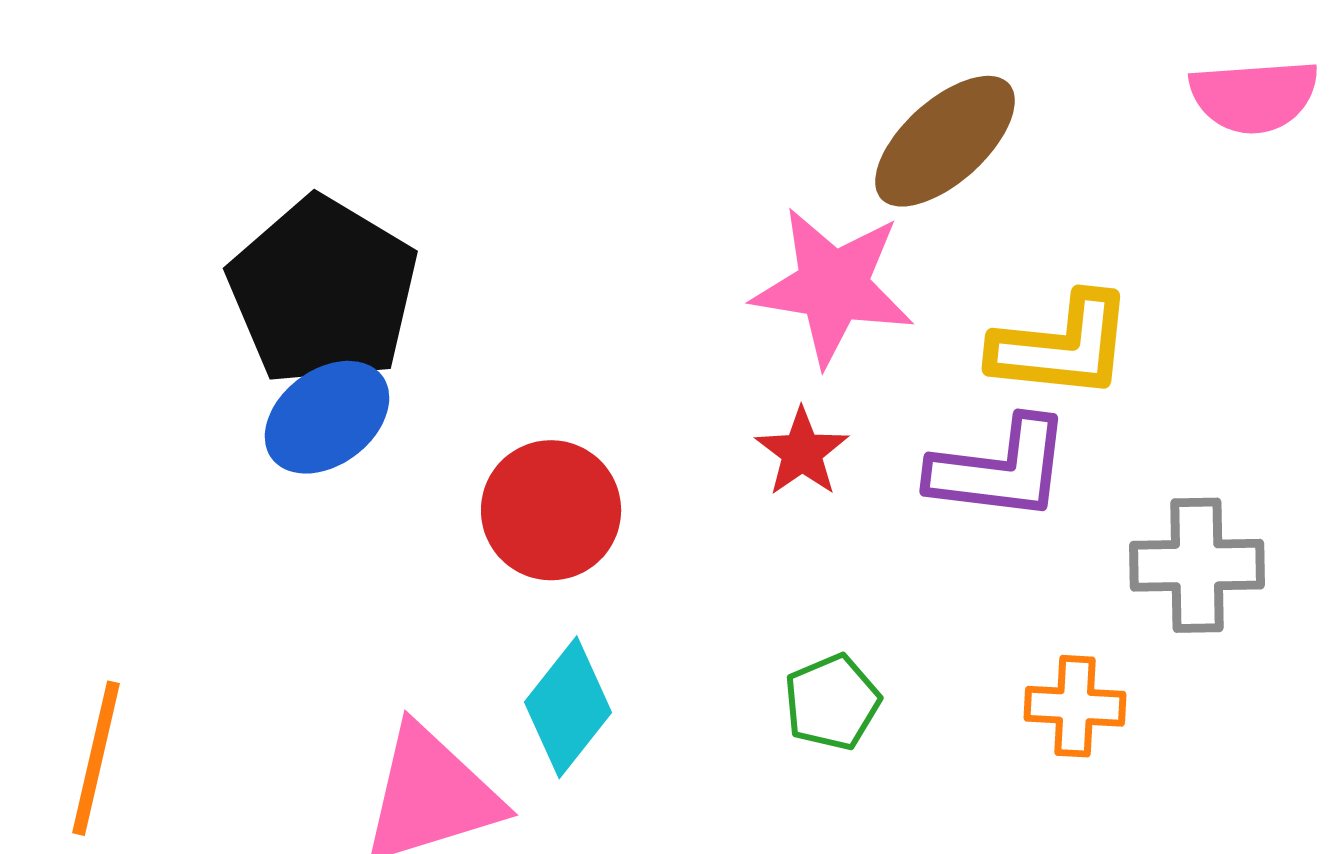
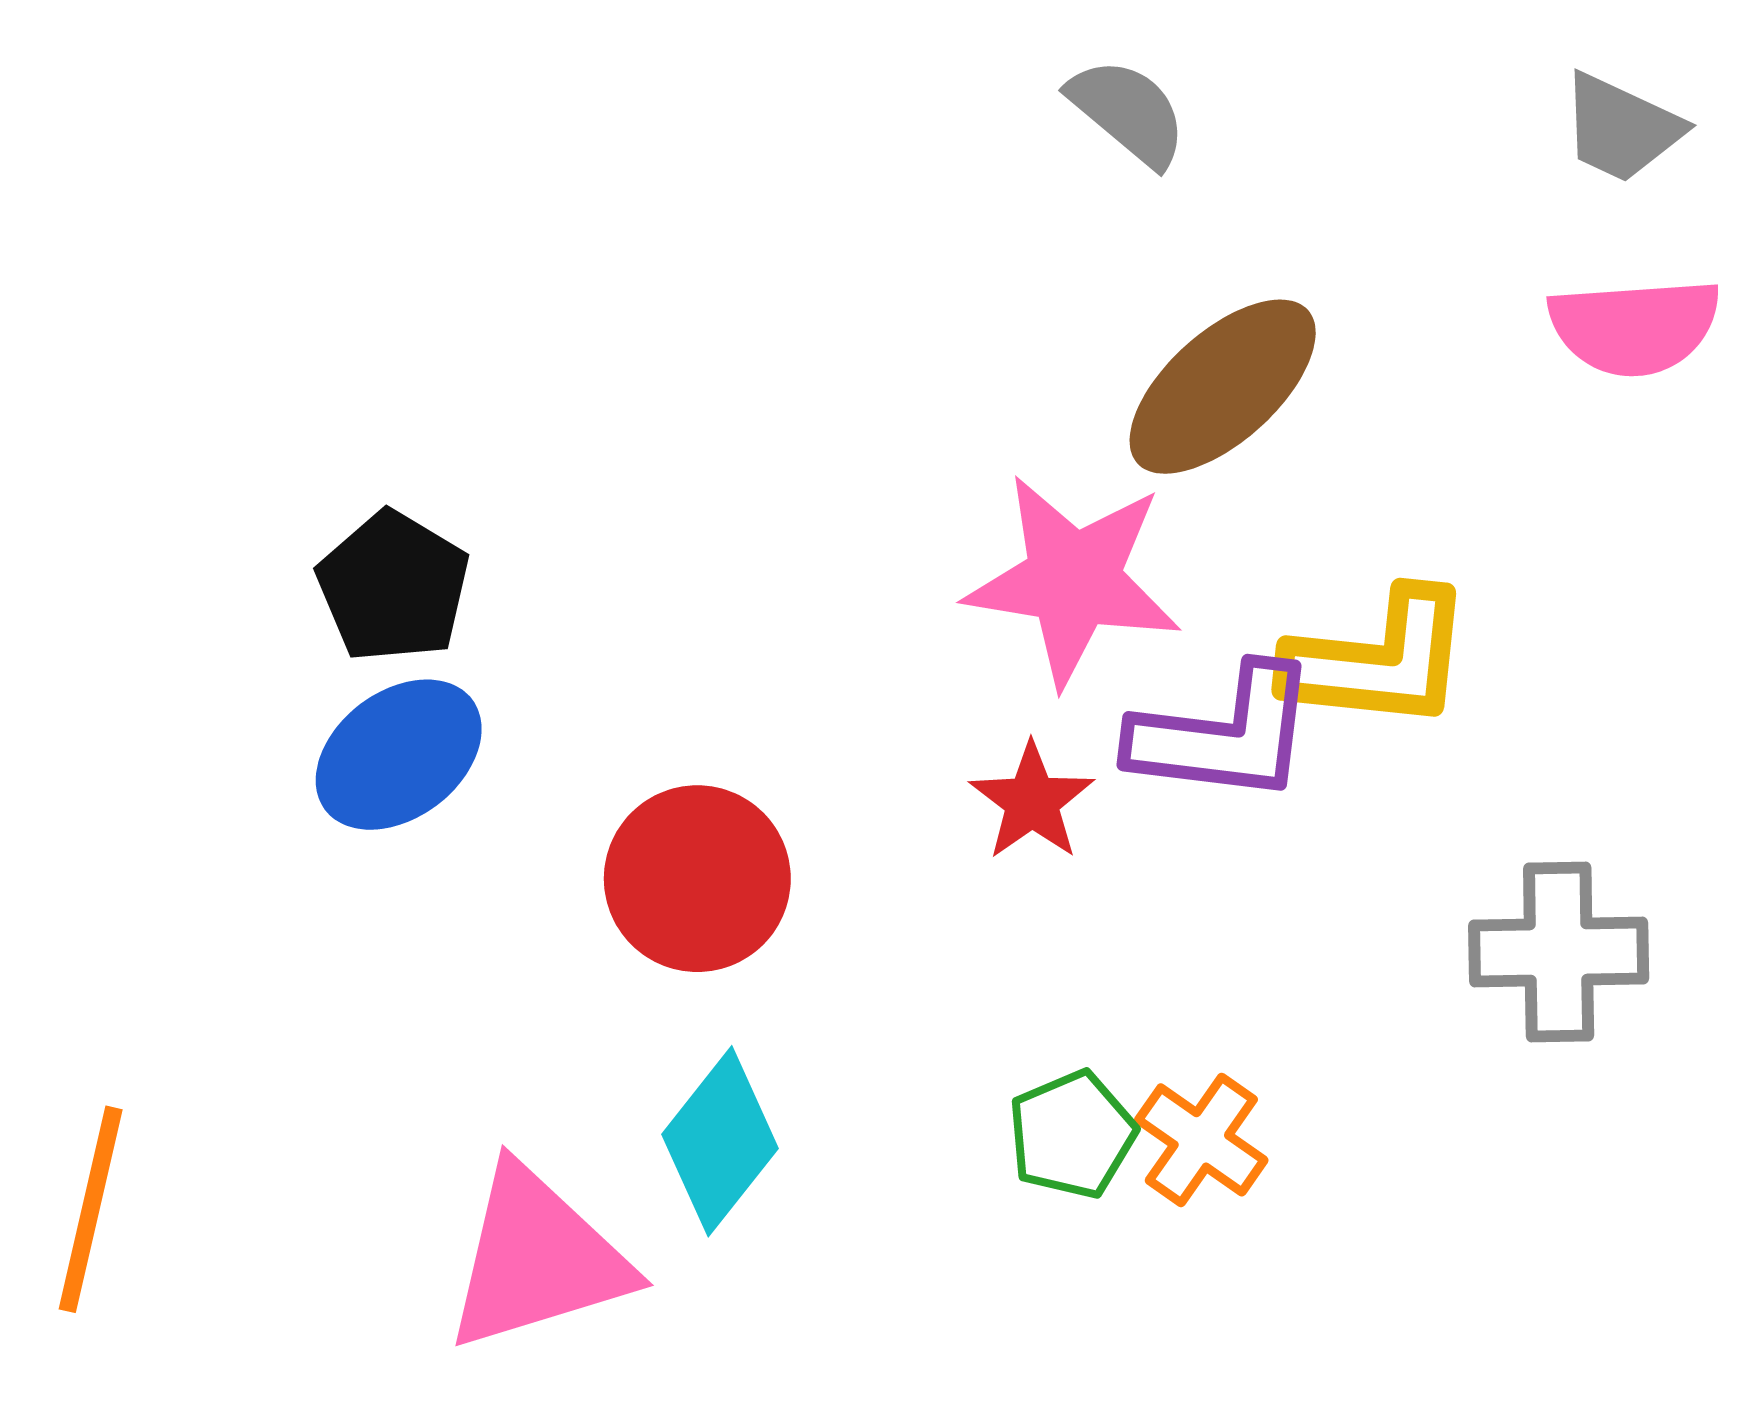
black pentagon: (323, 291) -> (393, 587), size x0.6
purple L-shape: (1000, 469) -> (1224, 735), moved
orange cross: (1075, 706) -> (1201, 1140), moved, turned 32

